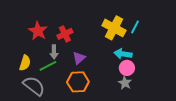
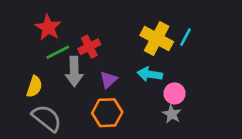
red star: (38, 31) -> (48, 27), moved
gray arrow: (54, 52) -> (74, 71), size x1.5
cyan arrow: (123, 54) -> (150, 74), moved
green line: (48, 66) -> (58, 52), moved

